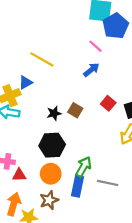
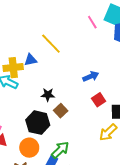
pink line: (96, 46) -> (92, 22), moved
blue arrow: (91, 70) -> (91, 76), moved
brown square: (75, 110) -> (61, 111), moved

